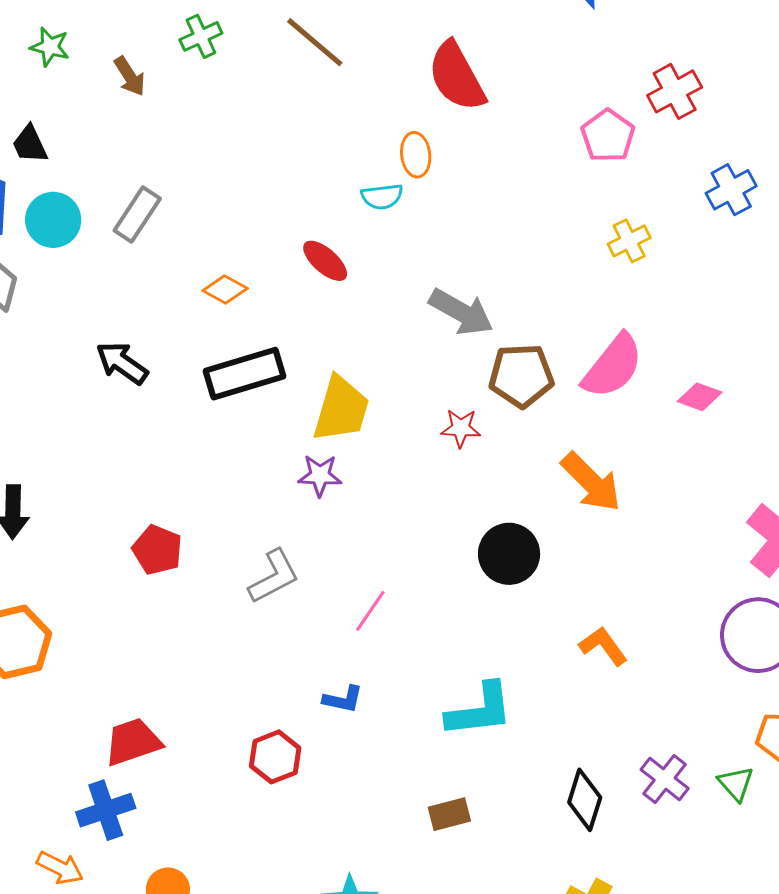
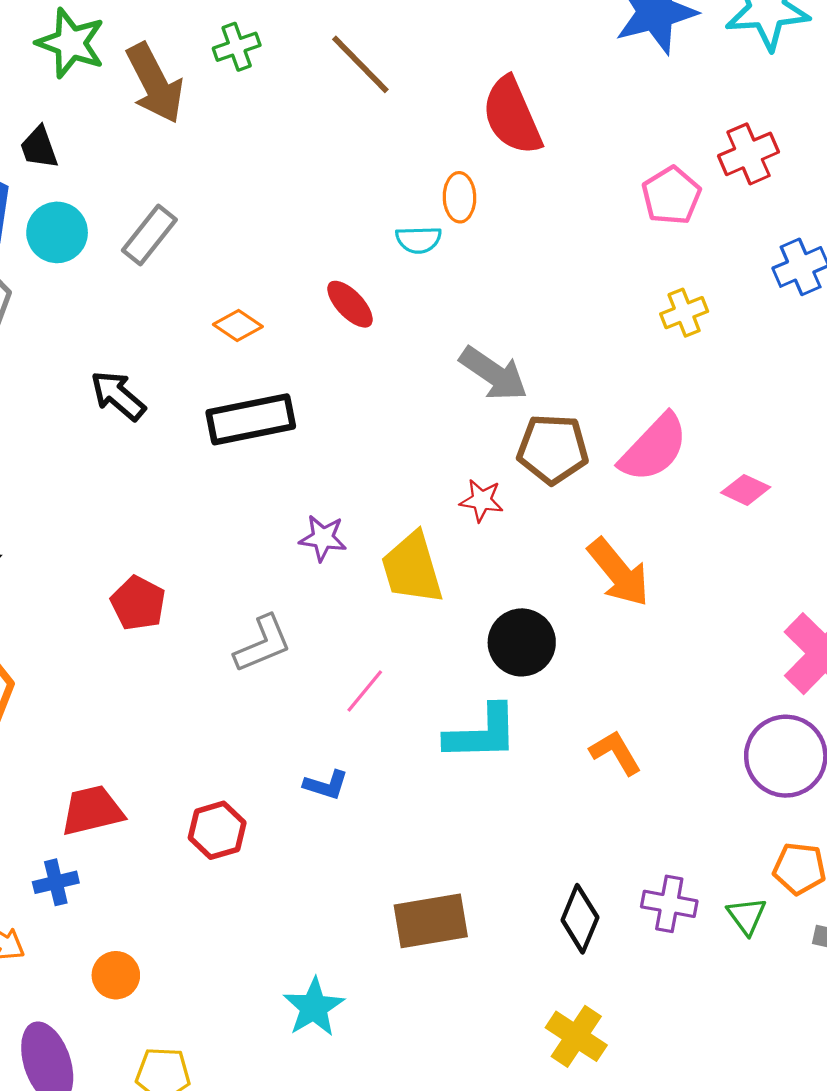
green star: (50, 47) -> (71, 43), size x1.6
brown arrow: (130, 76) -> (155, 83), size x1.8
yellow trapezoid: (341, 409) -> (412, 568), moved, turned 142
cyan L-shape: (480, 710) -> (482, 733), moved
red hexagon: (275, 757) -> (217, 830), moved
purple cross: (665, 779) -> (669, 904), turned -33
blue cross: (106, 810) -> (56, 882), size x0.7
brown rectangle: (449, 814) -> (431, 921), size x1.6

